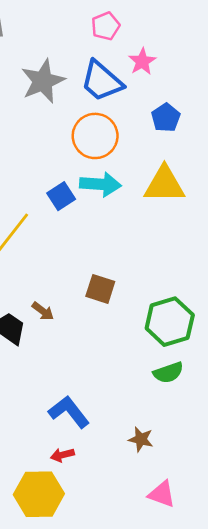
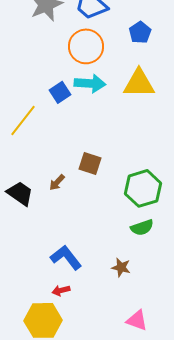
brown arrow: (43, 311) -> (57, 182), moved, turned 96
brown star: (141, 439) -> (121, 267), moved

